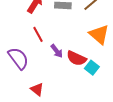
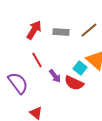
cyan square: (92, 68) -> (80, 68), moved

